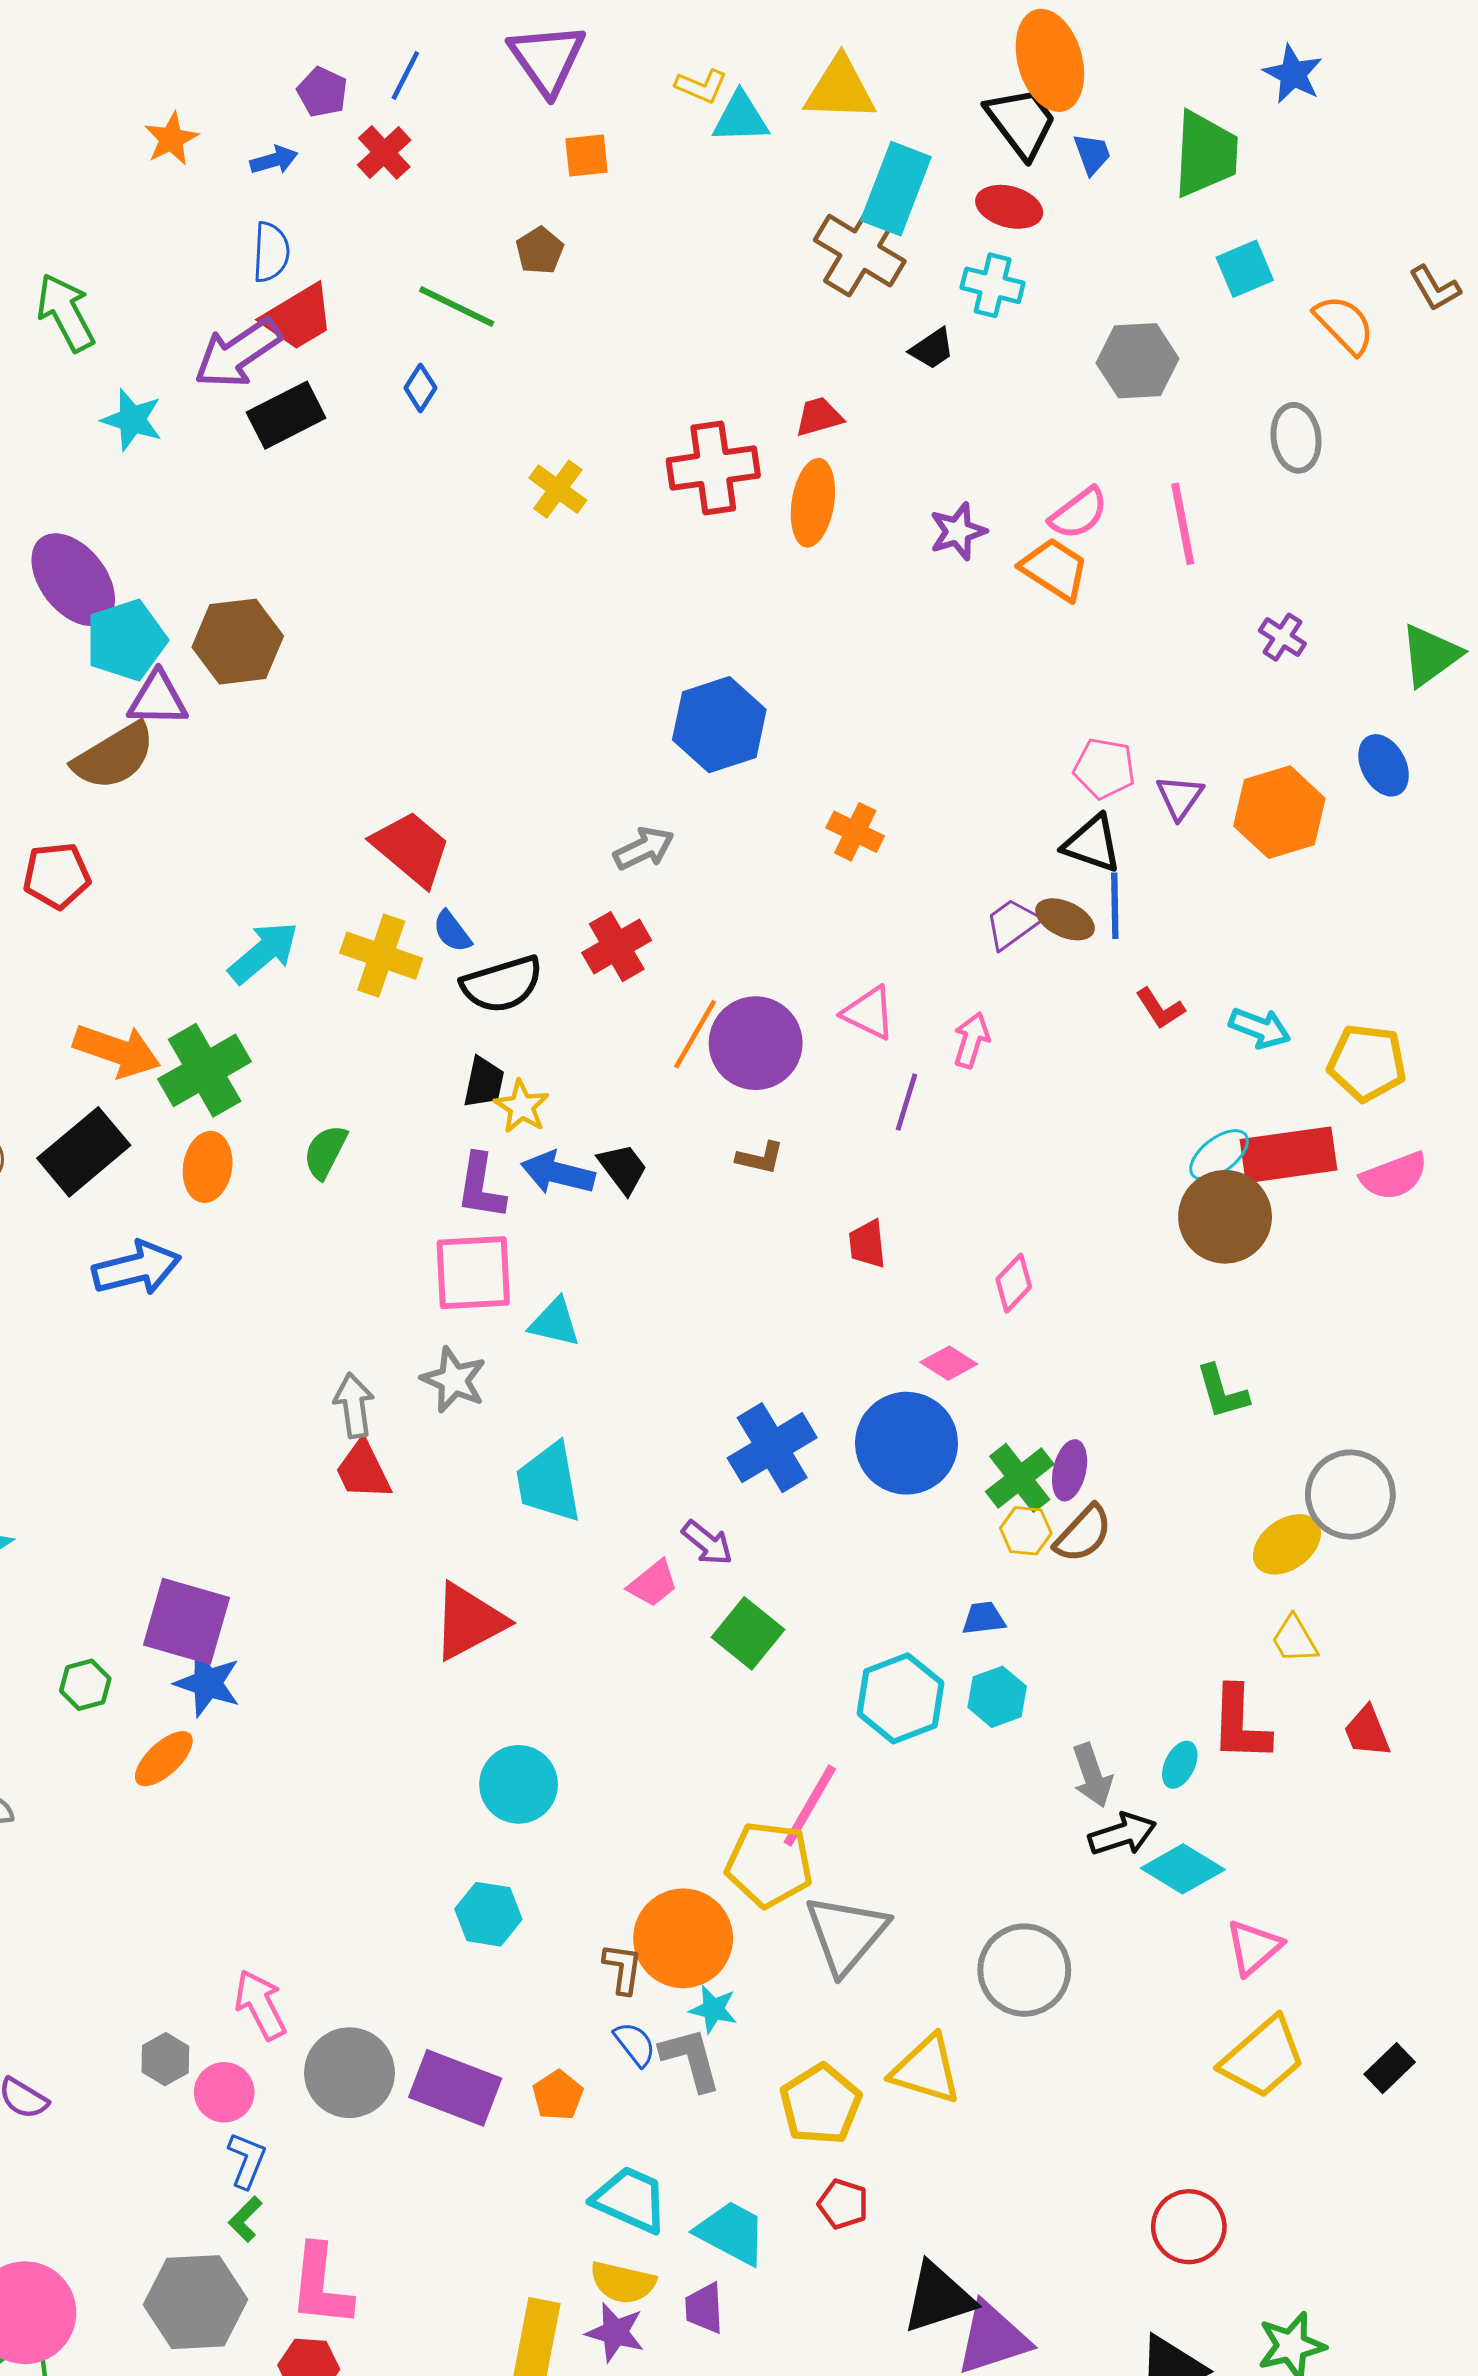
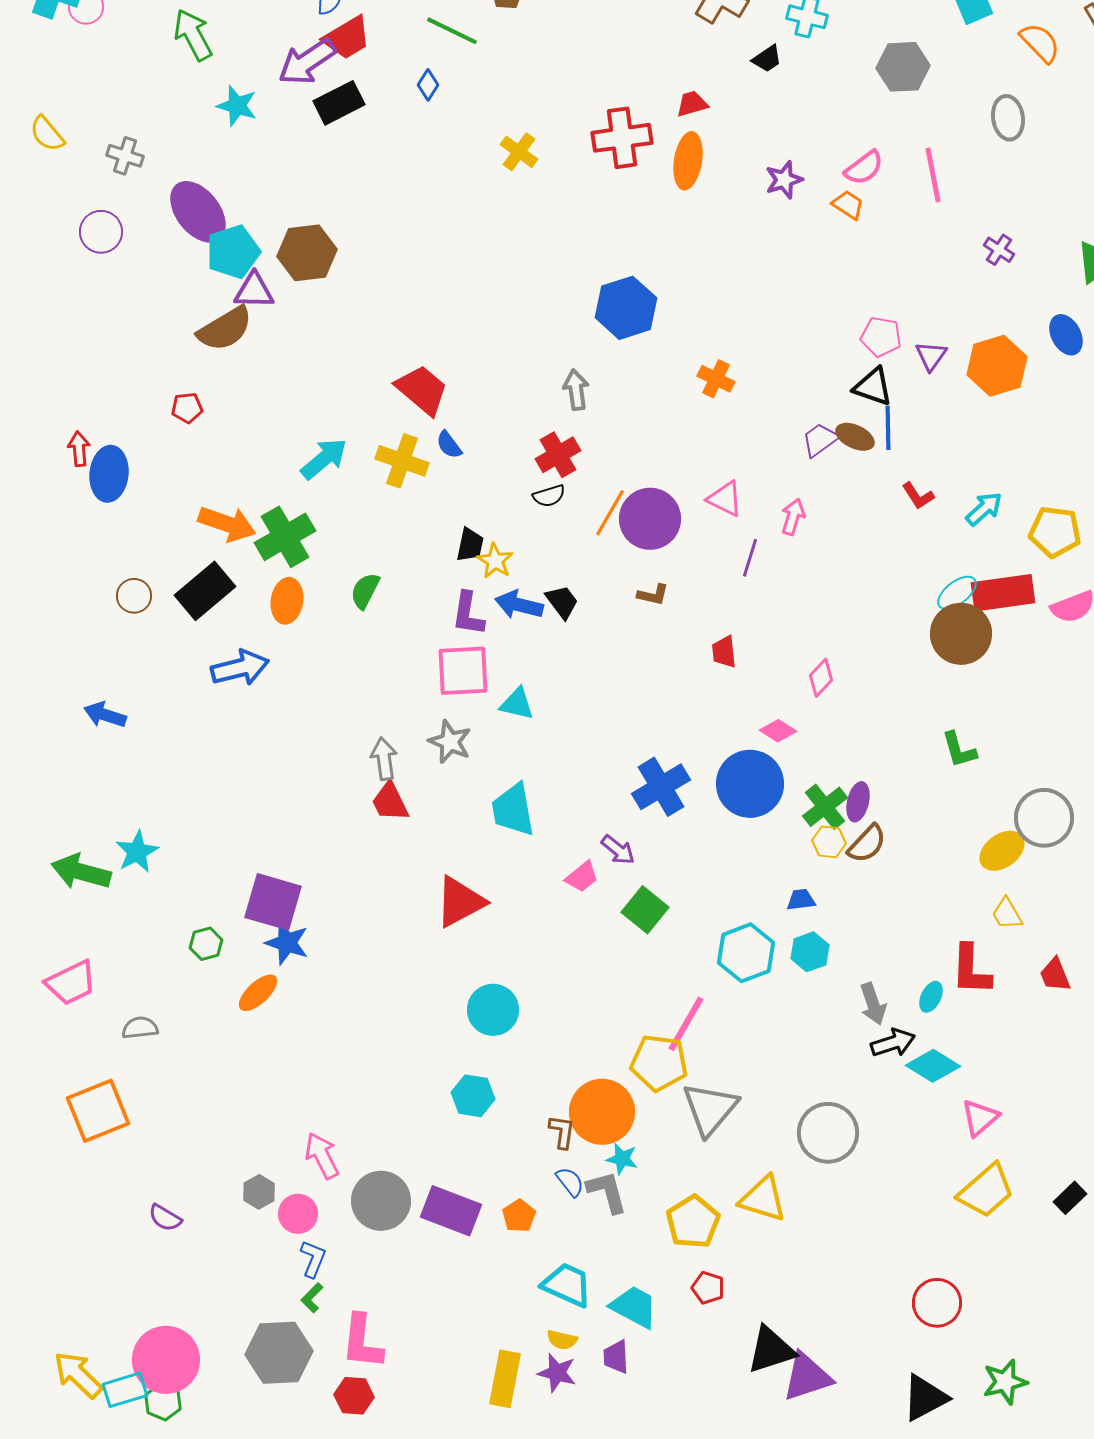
orange trapezoid: (1054, 569) -> (848, 205), size x0.7
gray arrow: (644, 848) -> (576, 390), turned -72
red pentagon: (57, 876) -> (187, 408), size x0.7
black semicircle: (502, 984) -> (549, 496), moved, size x0.6
cyan arrow: (1260, 1028) -> (984, 509), turned -63
yellow semicircle: (623, 2283) -> (562, 1340), size x0.7

